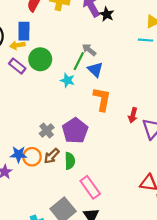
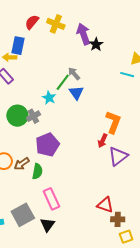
green circle: (40, 59) -> (17, 116), moved
orange L-shape: (102, 99) -> (113, 122), moved
gray cross: (47, 130) -> (33, 116), moved

